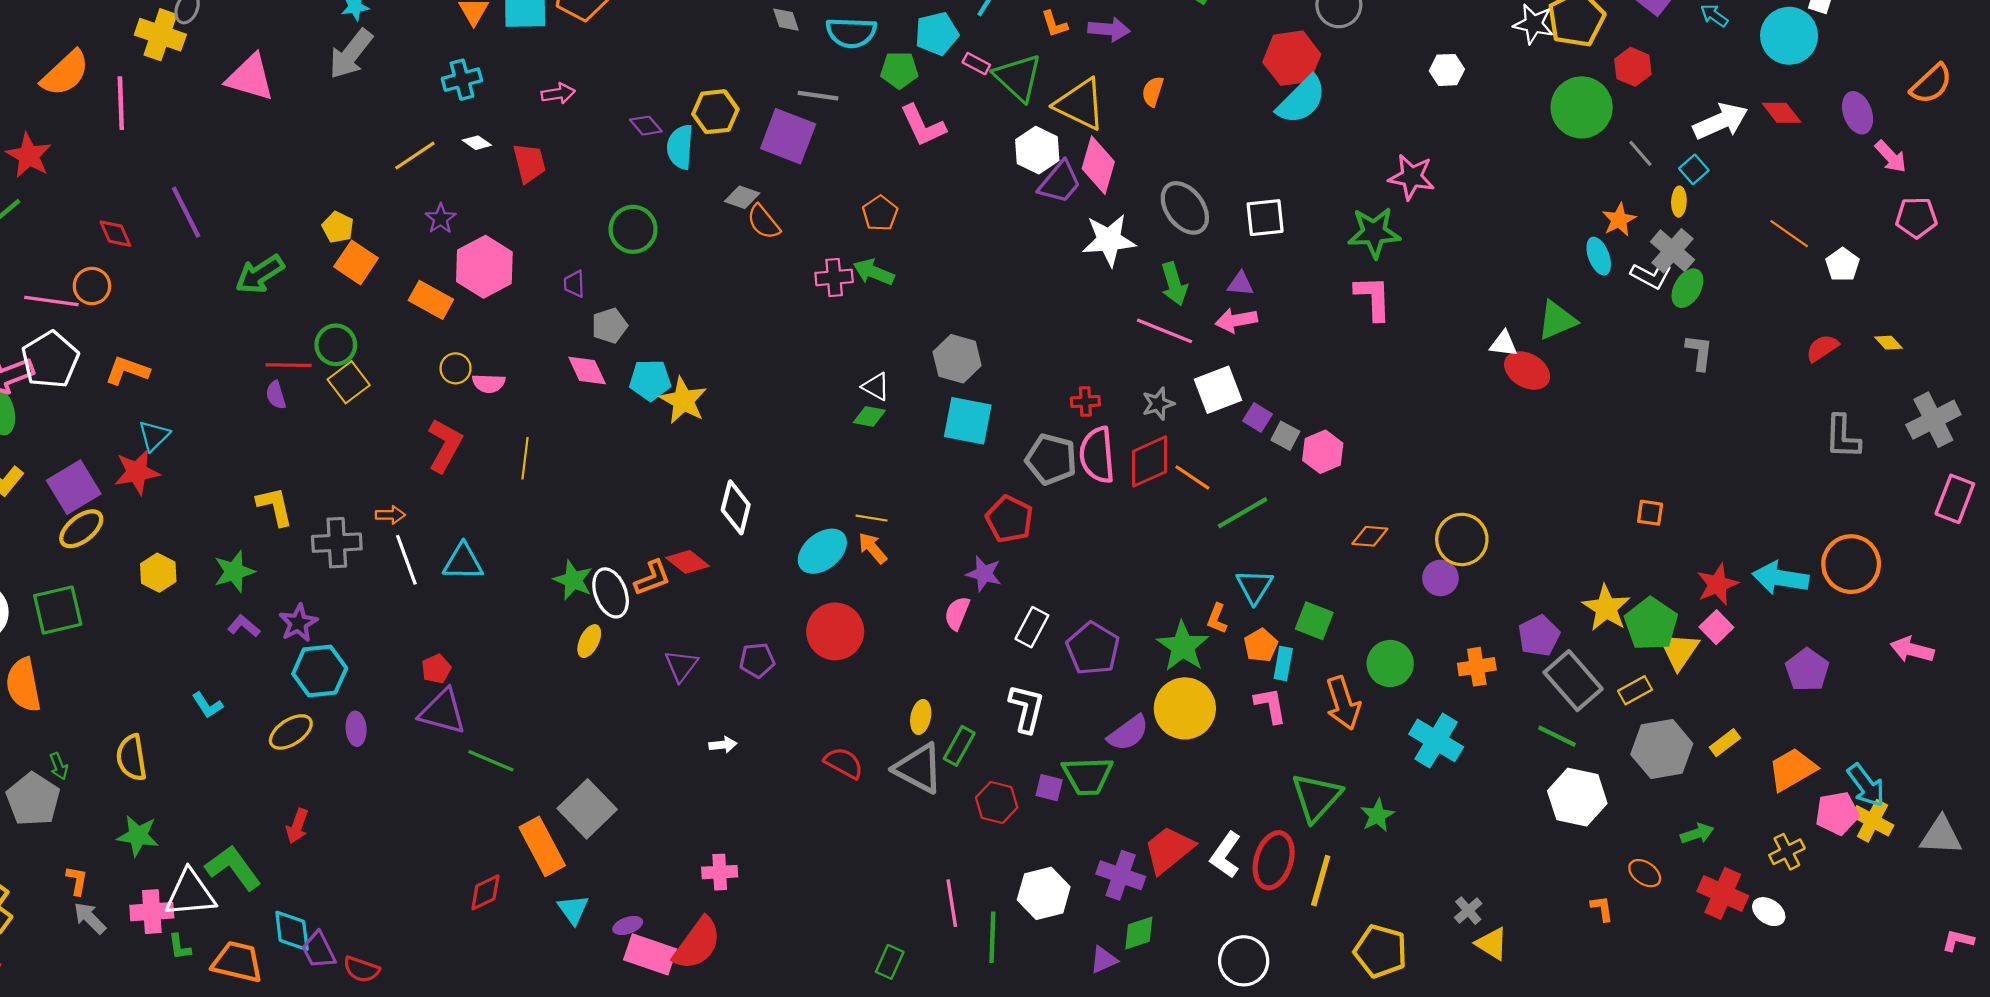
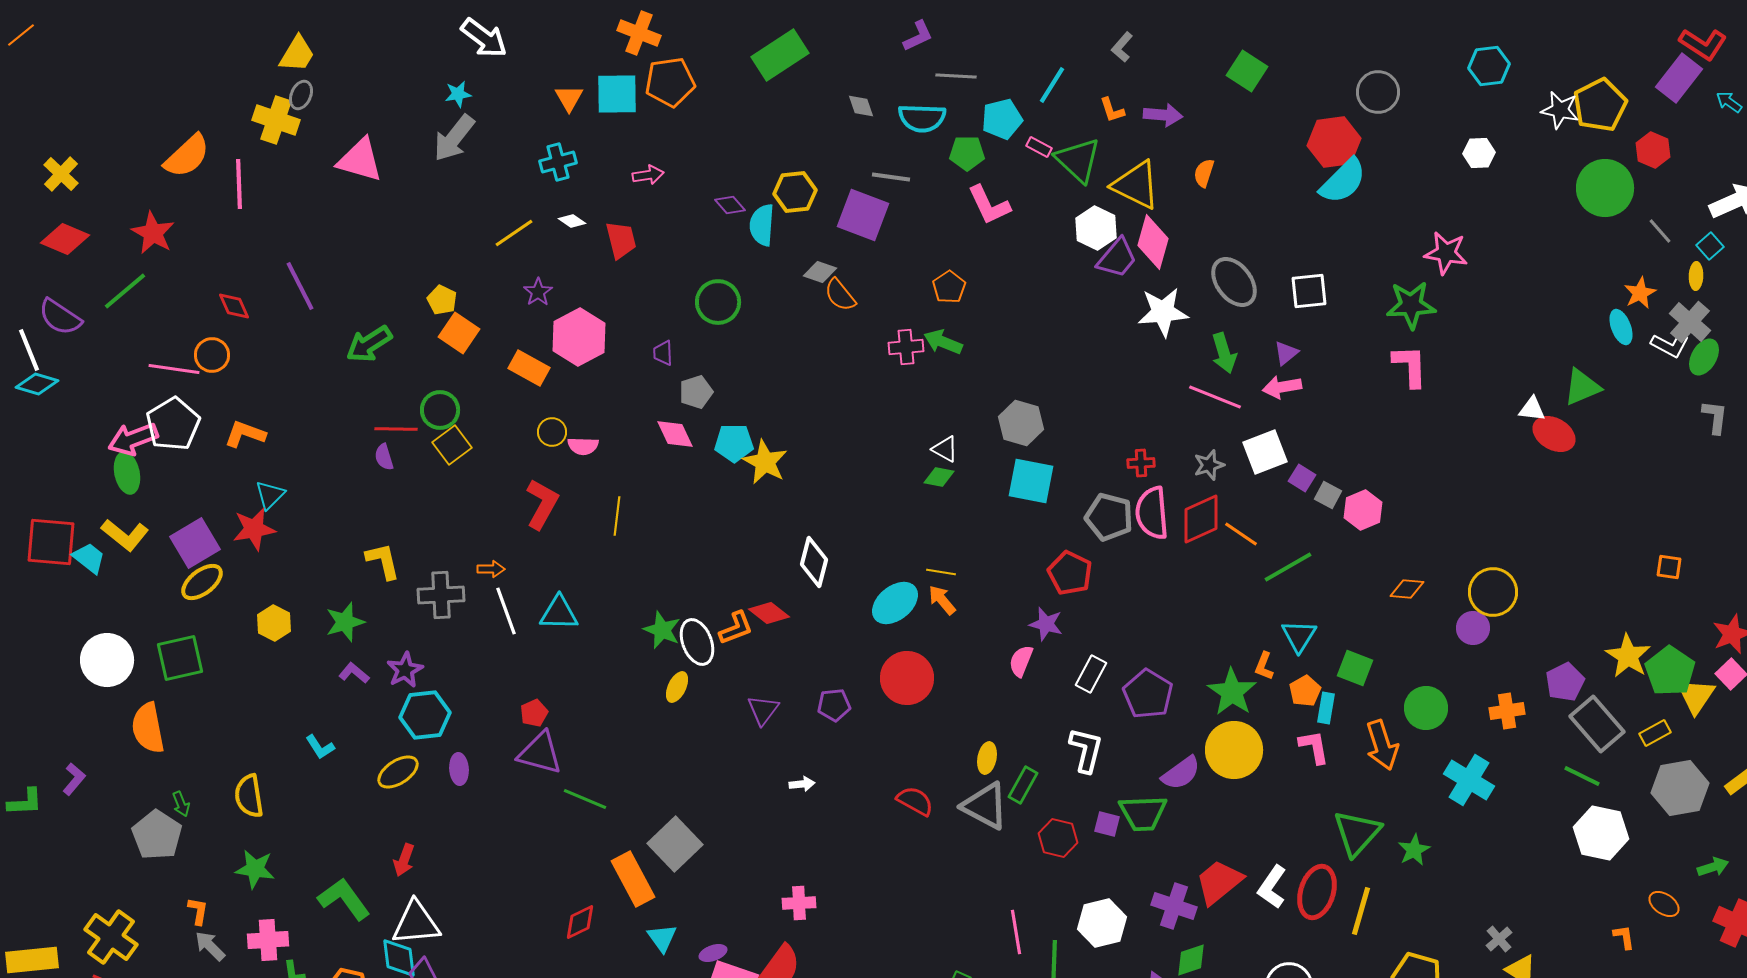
purple triangle: (1240, 284) -> (1286, 353), turned -44
white triangle: (190, 893) -> (416, 923), moved

